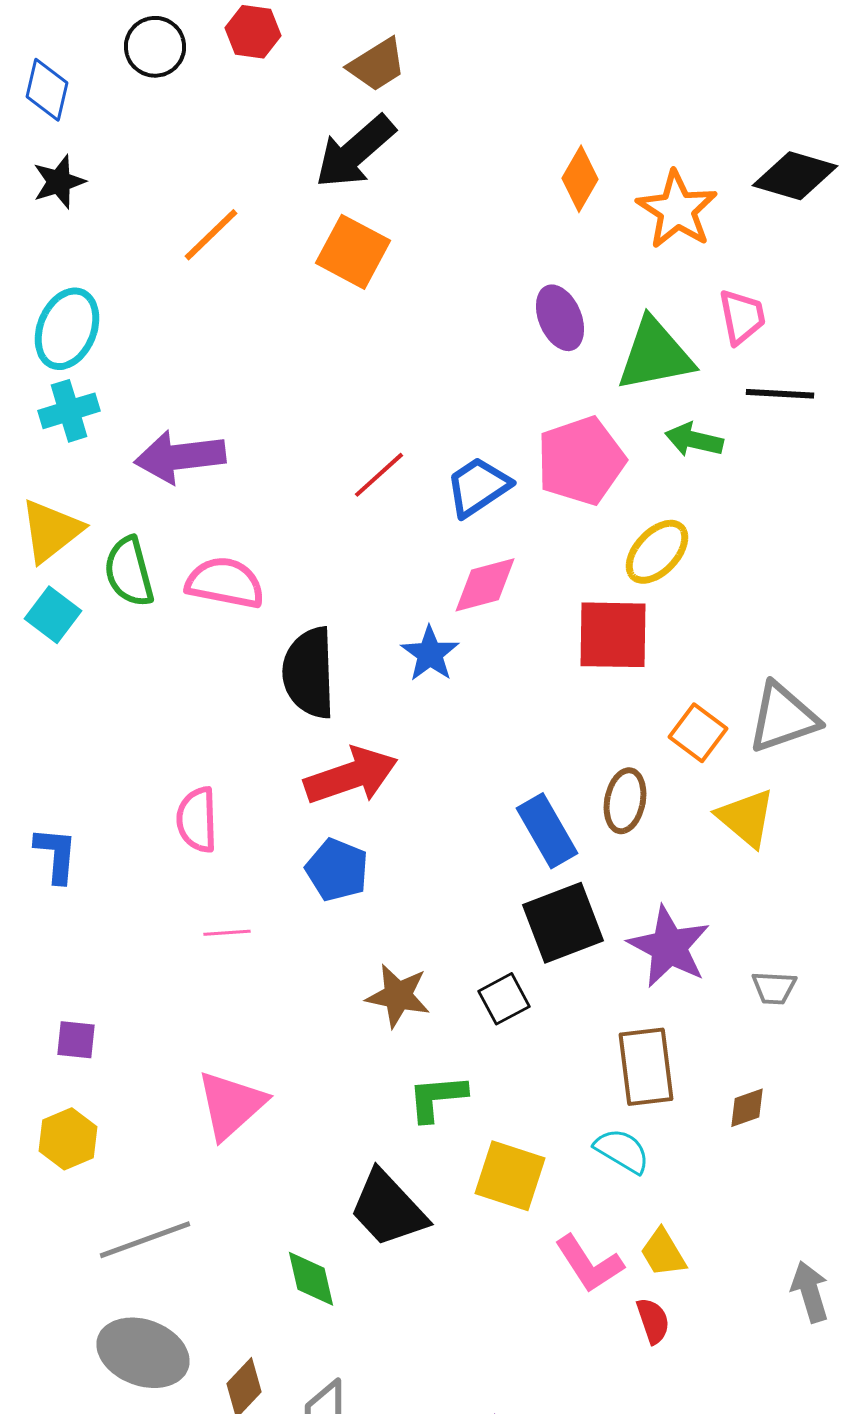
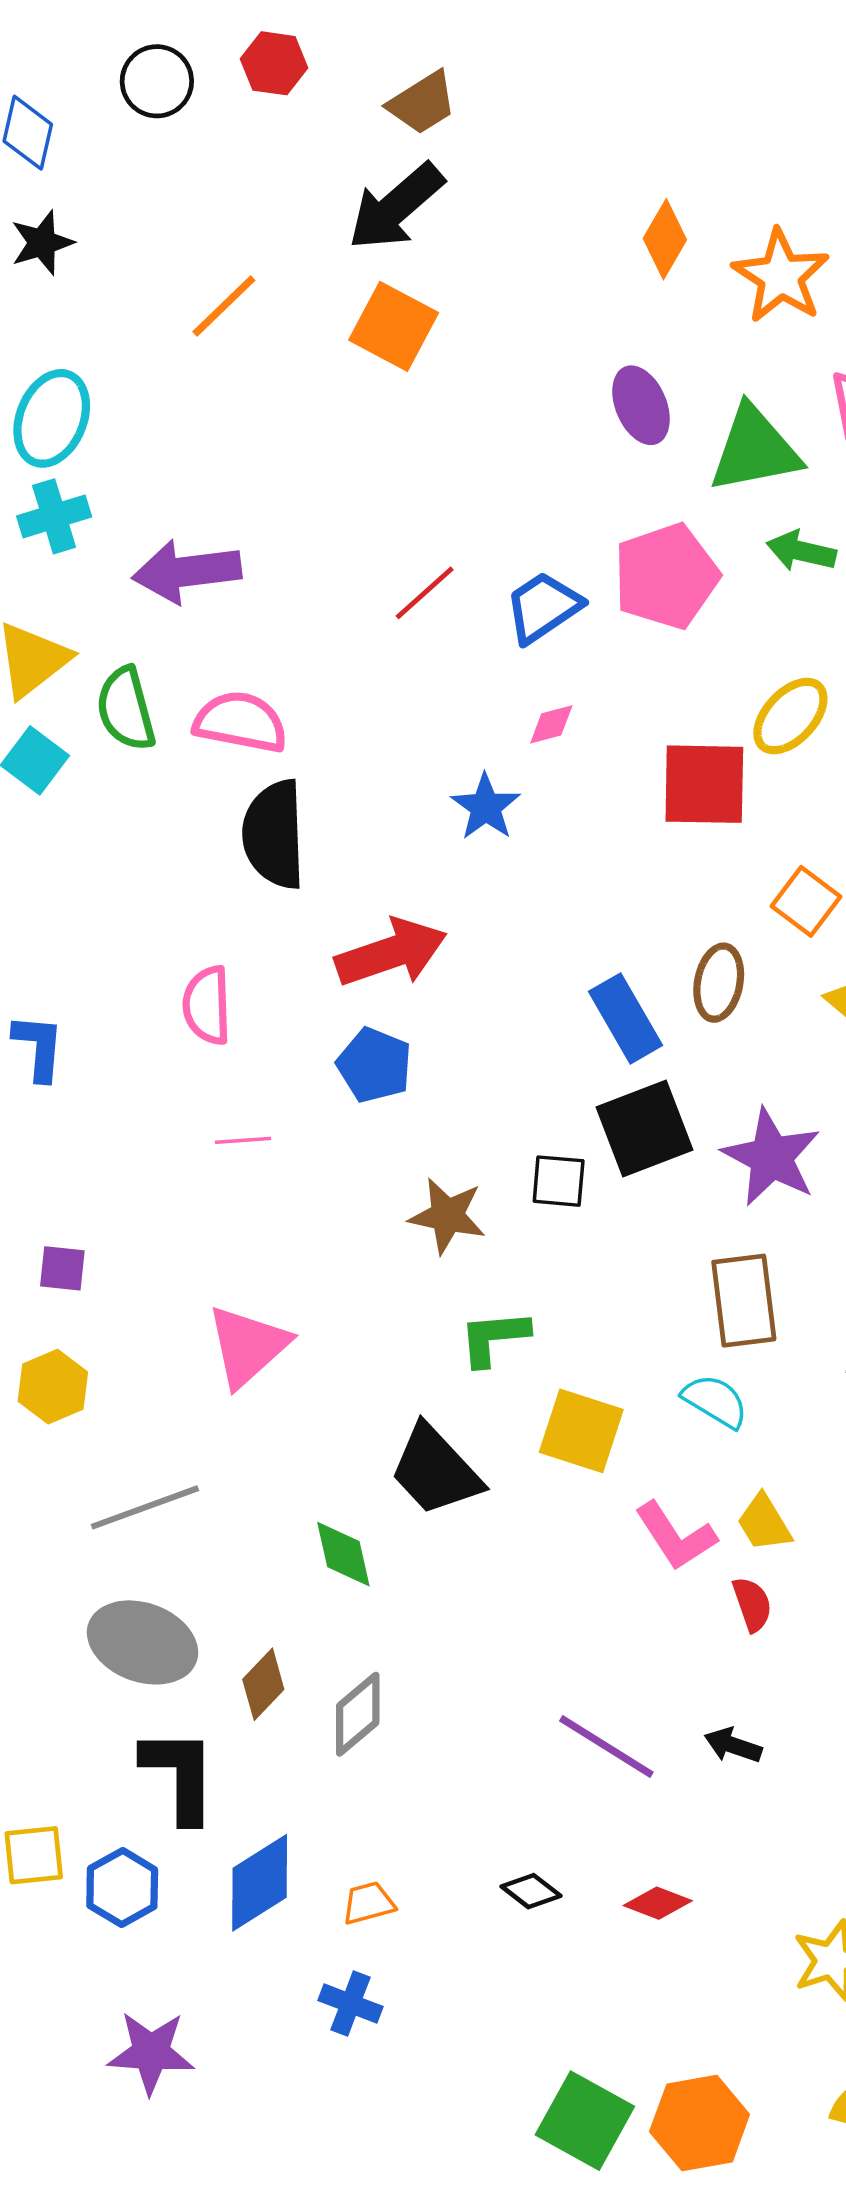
yellow ellipse: (657, 552) -> (790, 716), moved
pink diamond: (485, 585) -> (551, 724), size x0.6
black semicircle: (309, 673) -> (274, 834), moved
black square: (504, 999) -> (559, 1181), moved, turned 33

